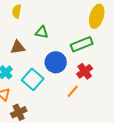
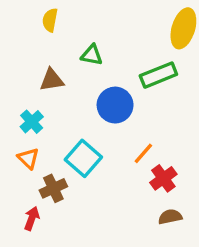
red cross: (85, 71) -> (163, 178), moved
cyan square: (33, 79) -> (83, 158), moved

